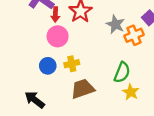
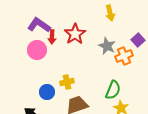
pink circle: (58, 36) -> (37, 50), moved
blue circle: (48, 66) -> (47, 92), moved

